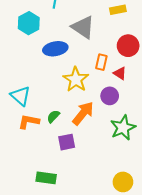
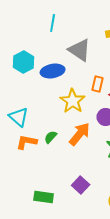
cyan hexagon: (29, 23) -> (24, 62), moved
purple square: (67, 142) -> (81, 185), moved, turned -36

